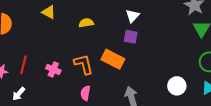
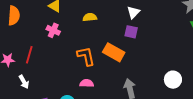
pink cross: (53, 69) -> (53, 30), moved
pink semicircle: (85, 93) -> (87, 83), turned 80
white arrow: (19, 94) -> (24, 82), turned -72

